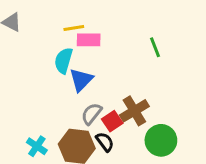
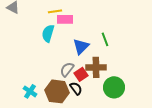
green line: (155, 47) -> (105, 39), moved
blue triangle: (81, 80) -> (81, 46), moved
brown cross: (134, 111) -> (96, 67), turned 30

